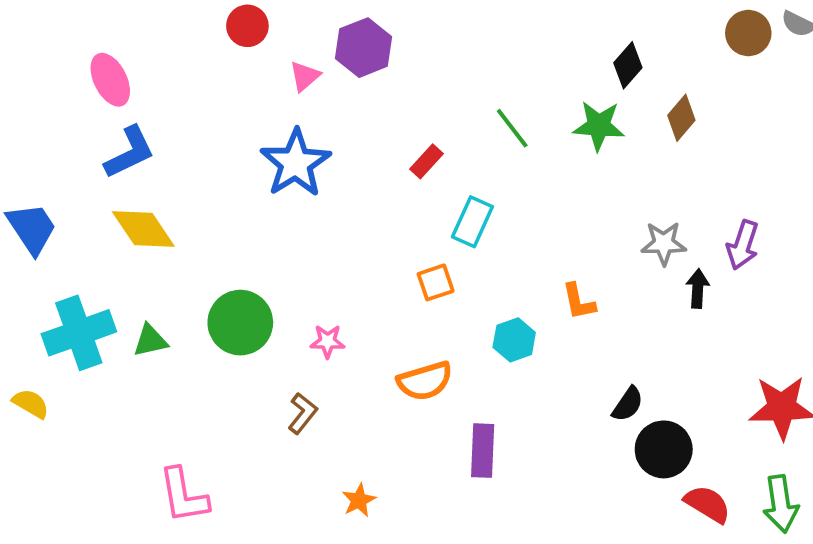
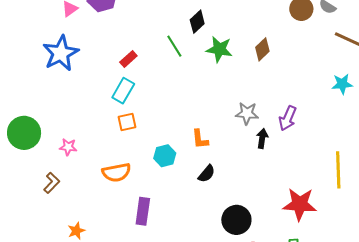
black diamond: (628, 65) -> (197, 22), moved
cyan rectangle: (472, 222) -> (123, 91), moved
black semicircle: (628, 404) -> (207, 174), moved

